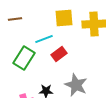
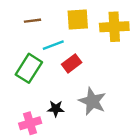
brown line: (15, 19) -> (33, 21), moved

